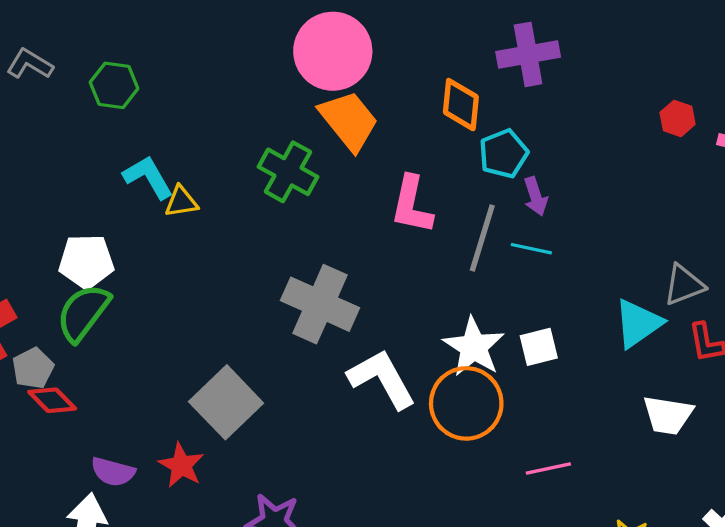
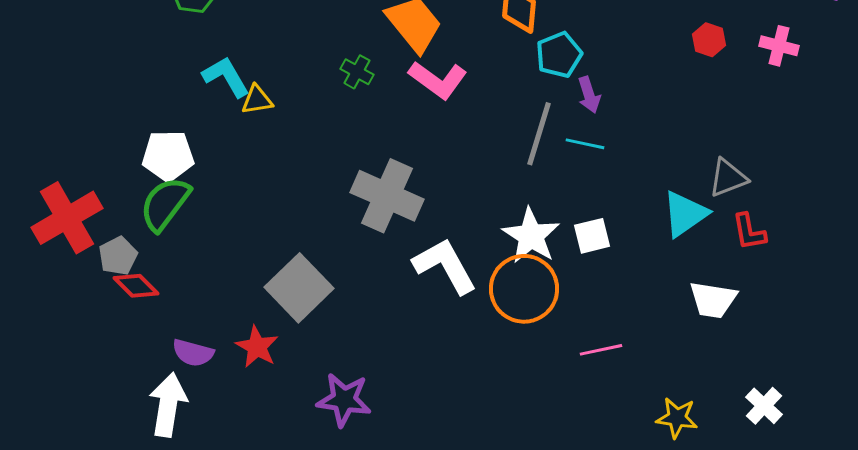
red hexagon: (678, 118) -> (709, 40), moved
green cross: (288, 172) -> (357, 72), size x0.6
pink L-shape: (412, 205) -> (438, 80), moved, turned -66

